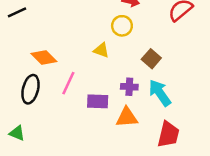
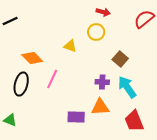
yellow triangle: (101, 50) -> (70, 46), moved
purple rectangle: (98, 101) -> (76, 117), moved
red trapezoid: (168, 134) -> (134, 121), turned 145

